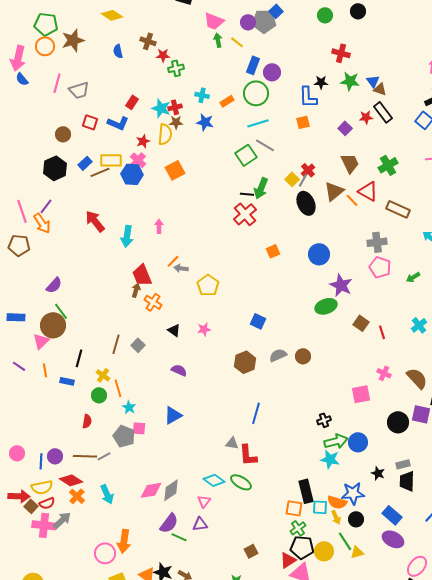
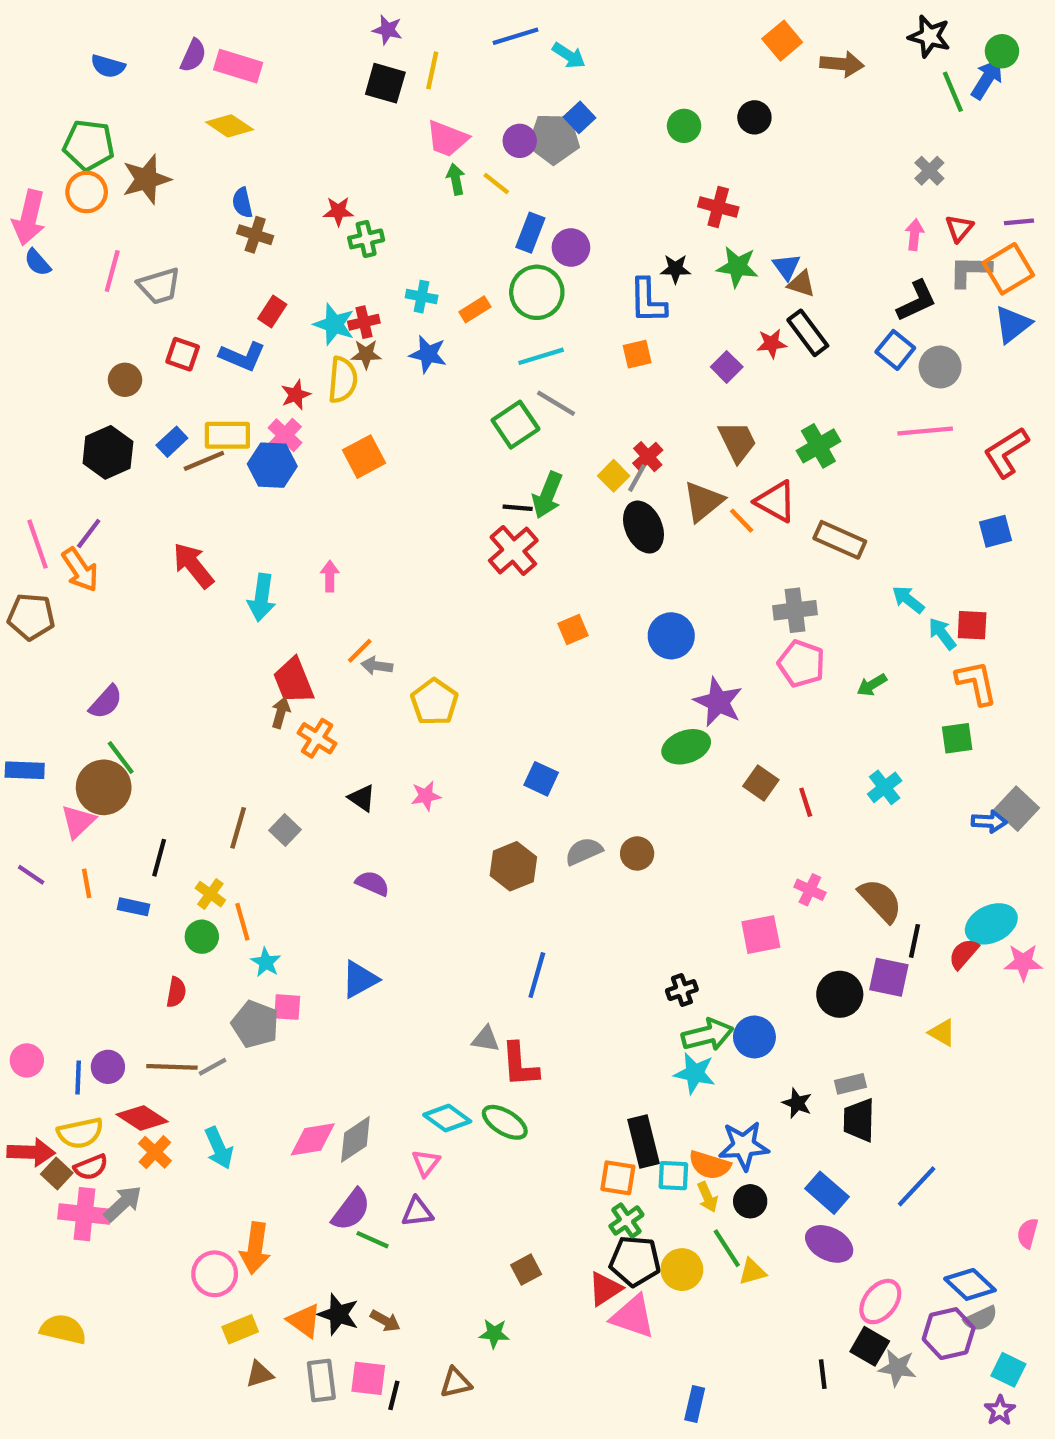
brown cross: (148, 41) -> (255, 235), moved

